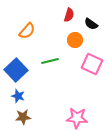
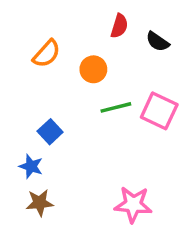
orange circle: (75, 40) -> (93, 69), moved
green line: (50, 61) -> (116, 107), moved
blue square: (16, 70) -> (50, 132), moved, size x0.6

